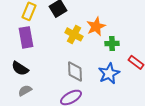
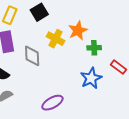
gray diamond: (75, 71) -> (32, 56), moved

